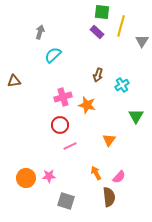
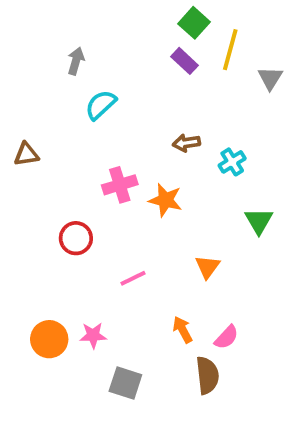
green square: (102, 12) -> (194, 23), turned 35
brown arrow: (98, 75) -> (186, 143), turned 64
red circle: (60, 125) -> (76, 238), moved

